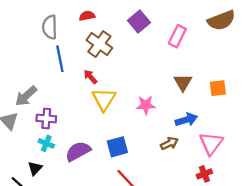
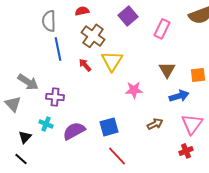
gray arrow: (26, 96) -> (28, 82), turned -105
yellow triangle: (104, 99) -> (112, 61), moved
purple cross: (46, 119) -> (55, 97), moved
blue arrow: (186, 120) -> (179, 96), moved
black triangle: (35, 168) -> (25, 137), moved

